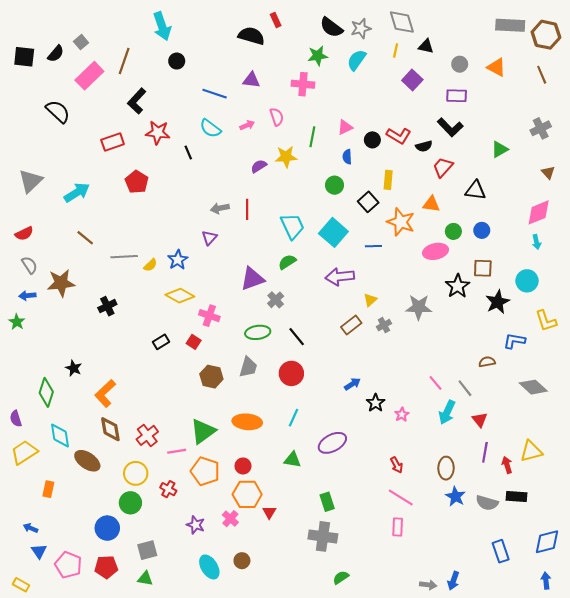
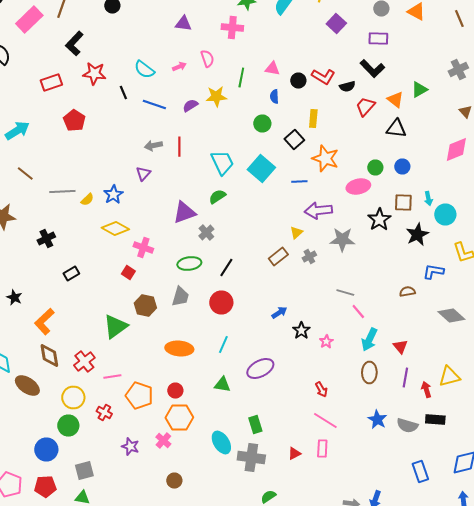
blue line: (215, 94) -> (154, 104), moved
pink triangle: (345, 127) -> (272, 68), turned 35
orange triangle: (431, 204) -> (395, 100), moved, turned 30
cyan arrow: (536, 242) -> (428, 198), moved
purple arrow: (340, 277) -> (318, 210), moved
black line: (297, 337) -> (226, 268), turned 72
black rectangle: (161, 342) -> (71, 274), moved
gray line: (465, 388) -> (345, 292), moved, turned -36
green triangle: (203, 431) -> (115, 326), moved
brown ellipse: (446, 468) -> (369, 372), moved
red triangle: (269, 512) -> (294, 454), moved, turned 32
cyan ellipse: (209, 567) -> (221, 442), moved

